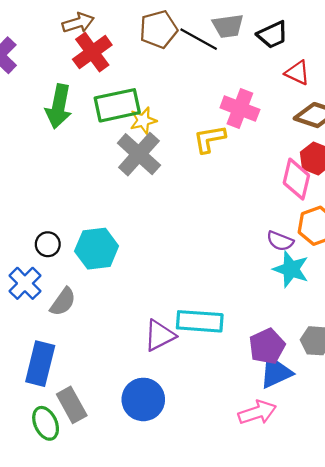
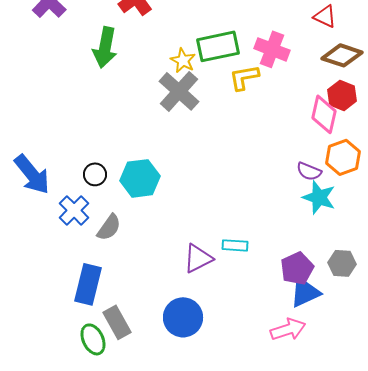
green rectangle: (117, 105) -> (218, 46), moved
yellow star: (143, 120) -> (183, 60), turned -30
cyan rectangle: (200, 321) -> (235, 245), size x0.6

